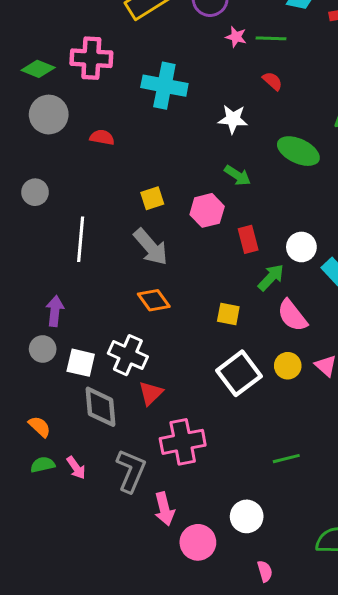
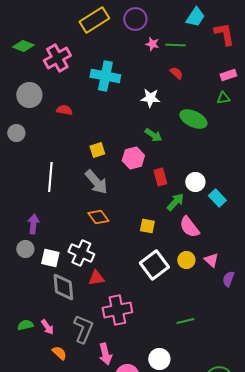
pink cross: (91, 58) -> (57, 58), turned -32
green diamond: (38, 69) -> (23, 46), moved
gray circle: (35, 192) -> (16, 133), moved
red triangle: (151, 393) -> (96, 278), turned 36
orange semicircle: (40, 427) -> (59, 353), moved

